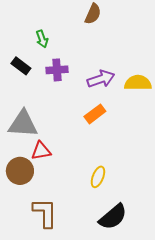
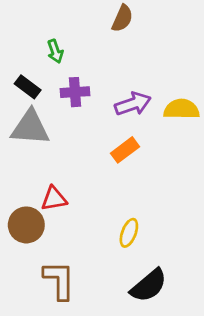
gray triangle: (23, 124) -> (30, 128), moved

